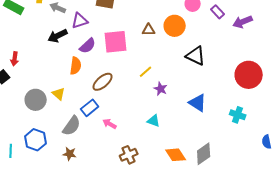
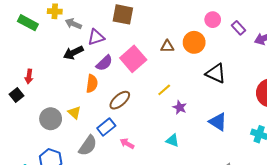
pink square: (116, 42) -> (133, 59), turned -35

